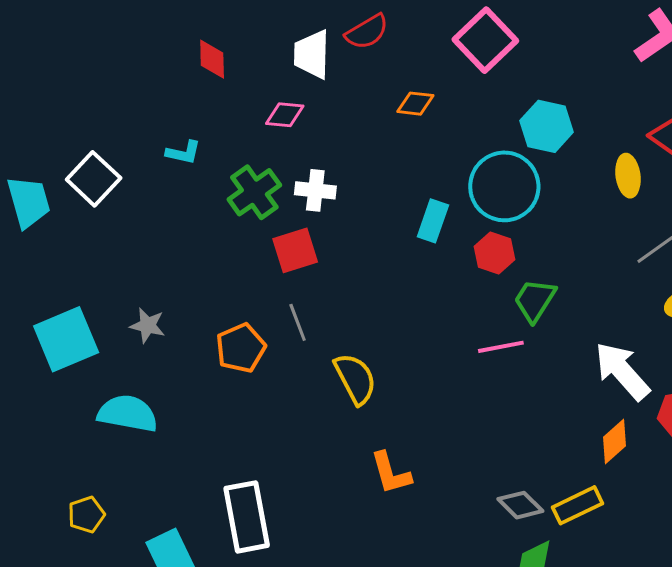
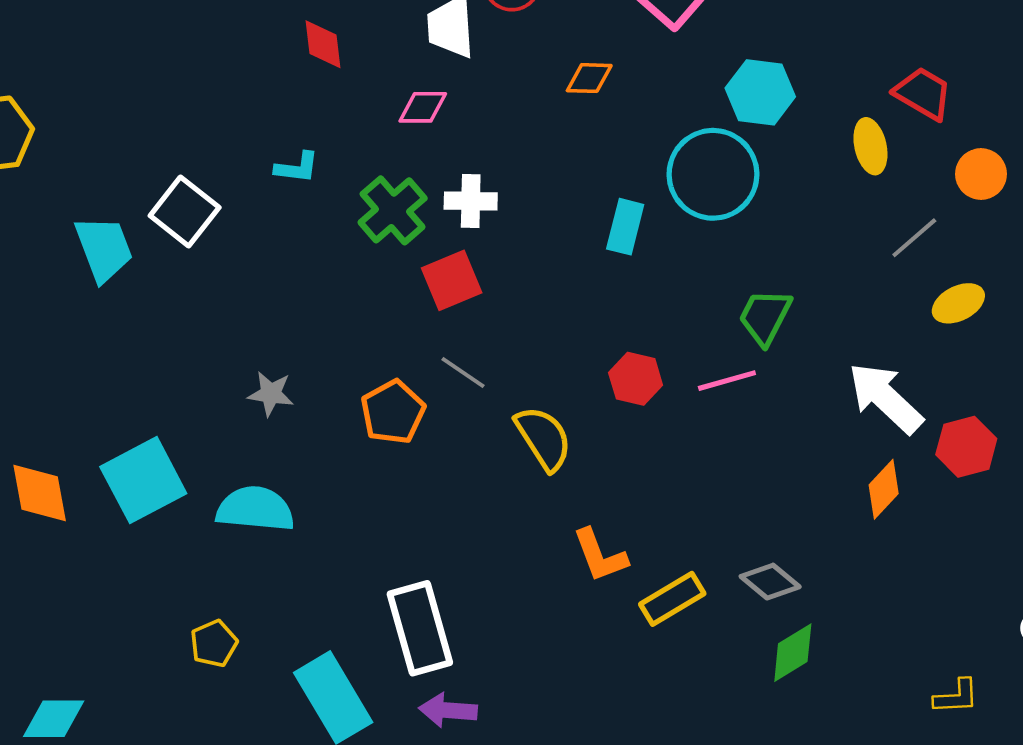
red hexagon: (494, 253) -> (636, 379), moved
gray line: (298, 322) -> (463, 372), turned -30
cyan square: (66, 339) -> (143, 480), moved
yellow rectangle: (577, 505) -> (672, 599), moved

